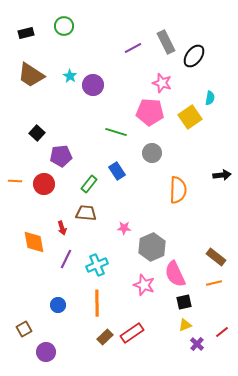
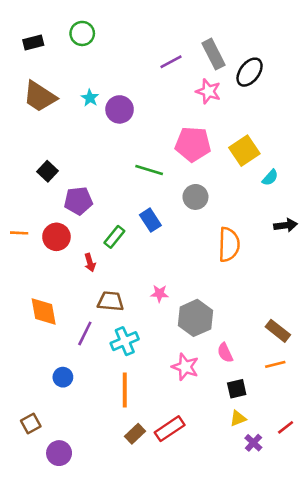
pink star: (162, 83) -> (208, 91), moved
cyan semicircle: (210, 98) -> (270, 178), moved, turned 32
brown trapezoid: (86, 213) -> (111, 301), moved
red arrow: (62, 228) -> (90, 263), moved
pink semicircle: (175, 274) -> (225, 353), size x0.6
blue circle: (58, 305) -> (63, 377), moved

